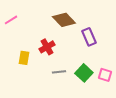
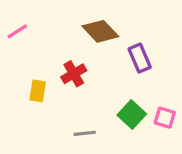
gray line: (59, 72) -> (85, 133), moved

